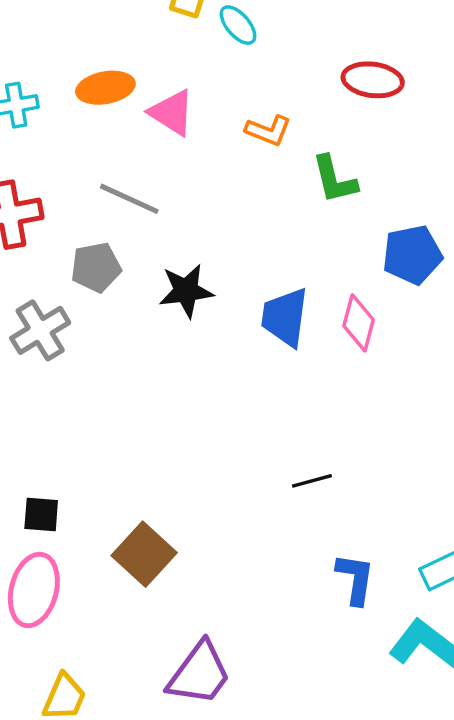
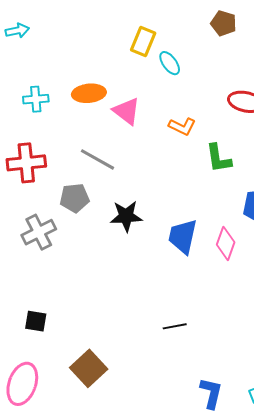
black line: (312, 481) -> (175, 326), moved
black square: (41, 514) -> (36, 321), moved

